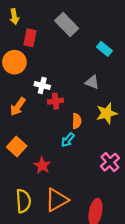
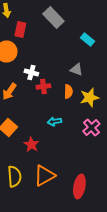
orange semicircle: (77, 121) -> (68, 92), moved
cyan arrow: (68, 140) -> (54, 122), turned 40
pink cross: (110, 162) -> (91, 128), moved

